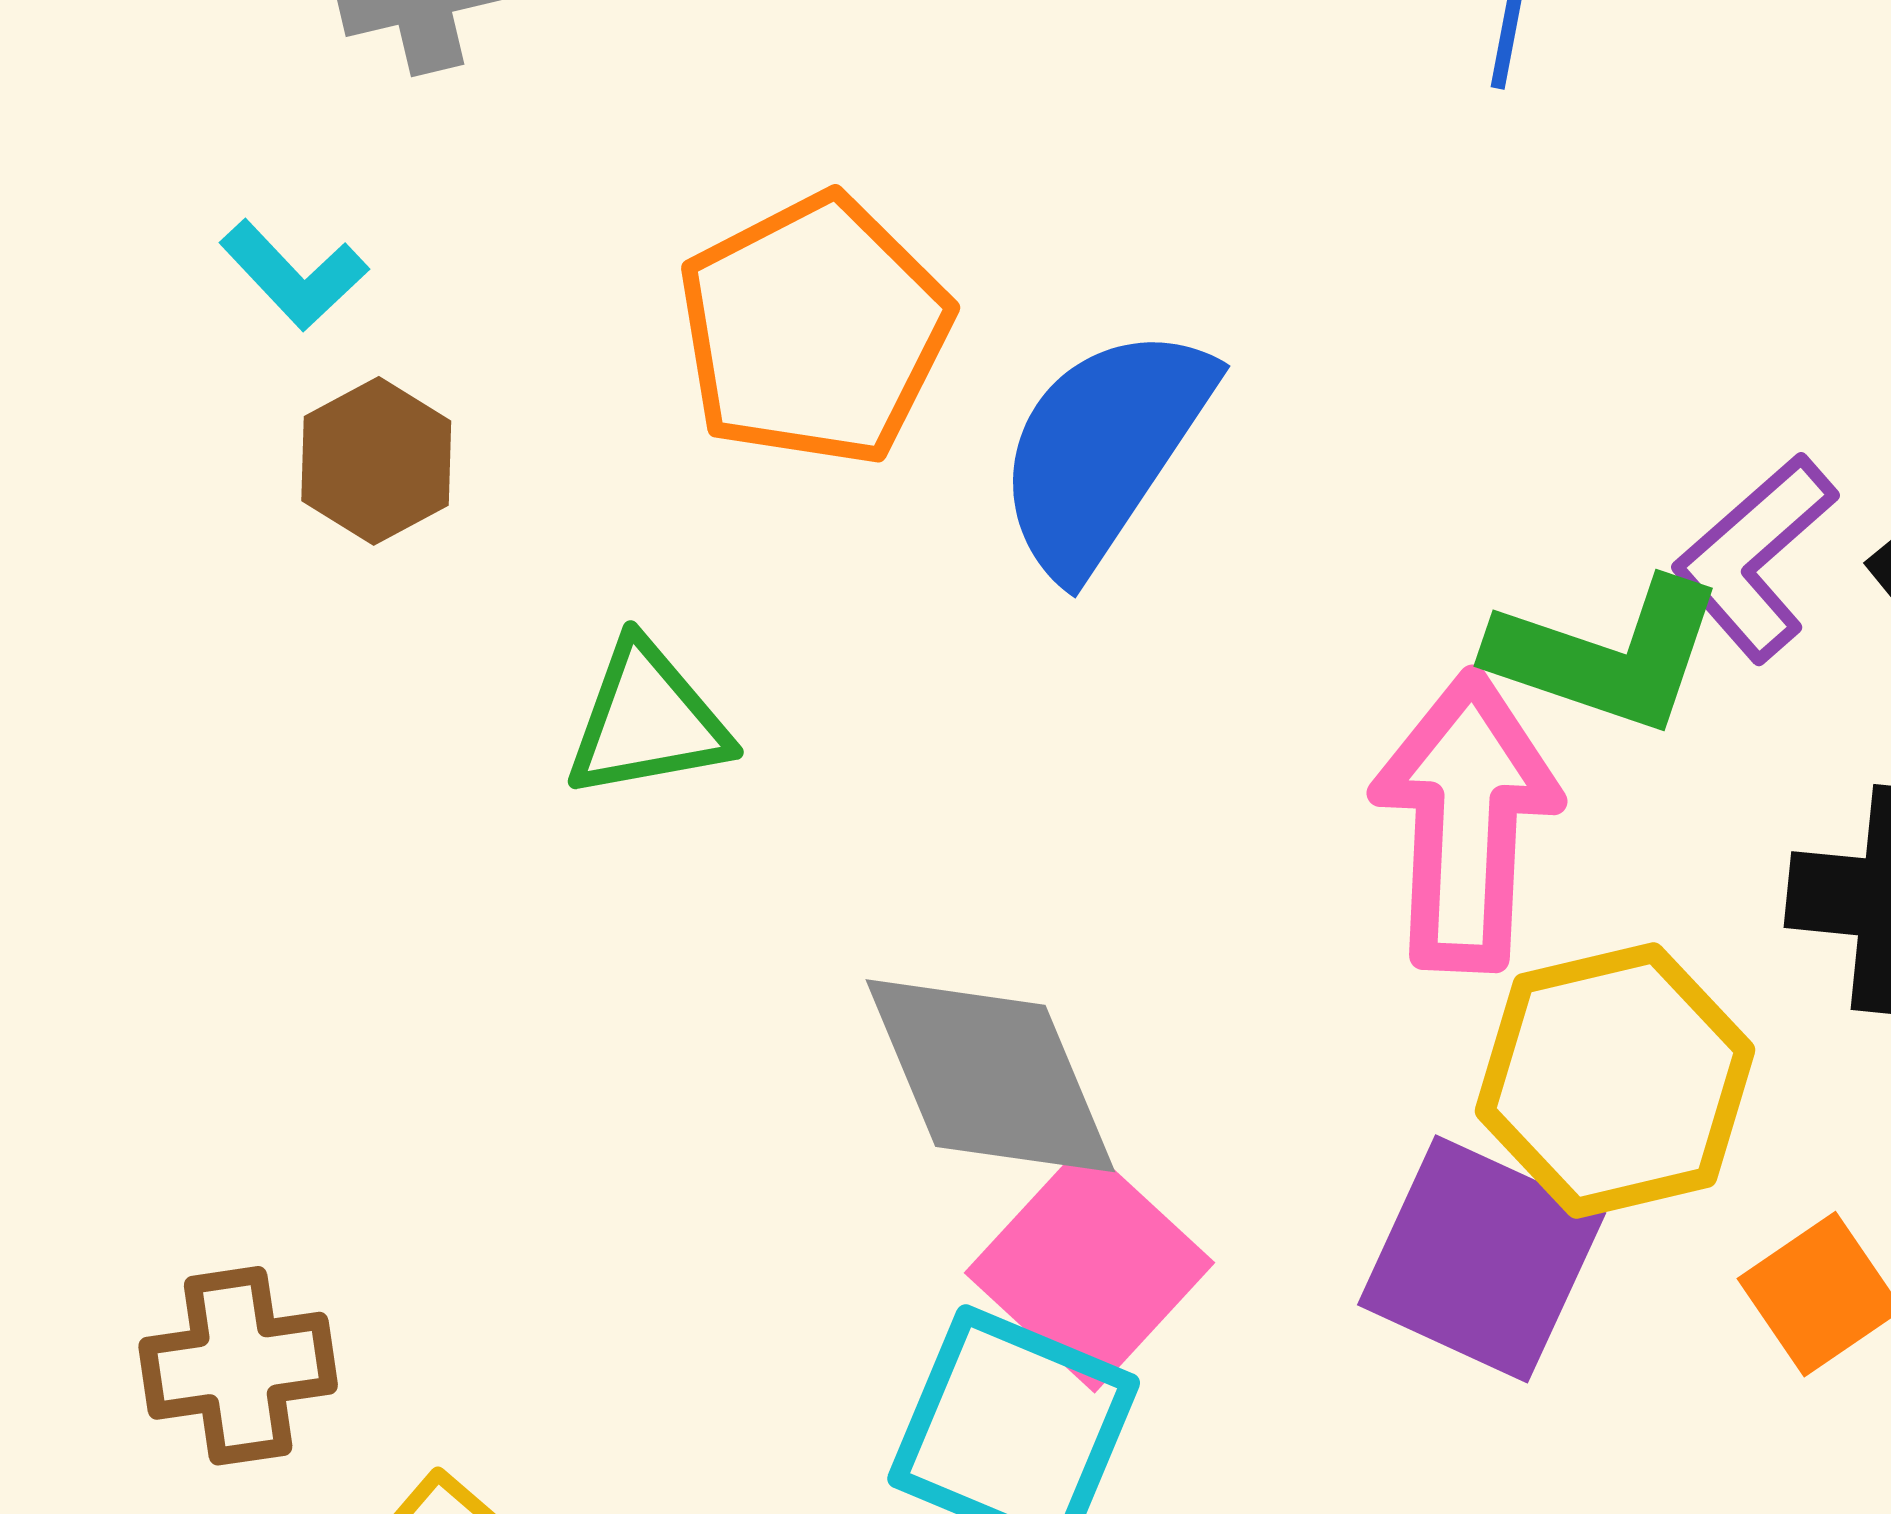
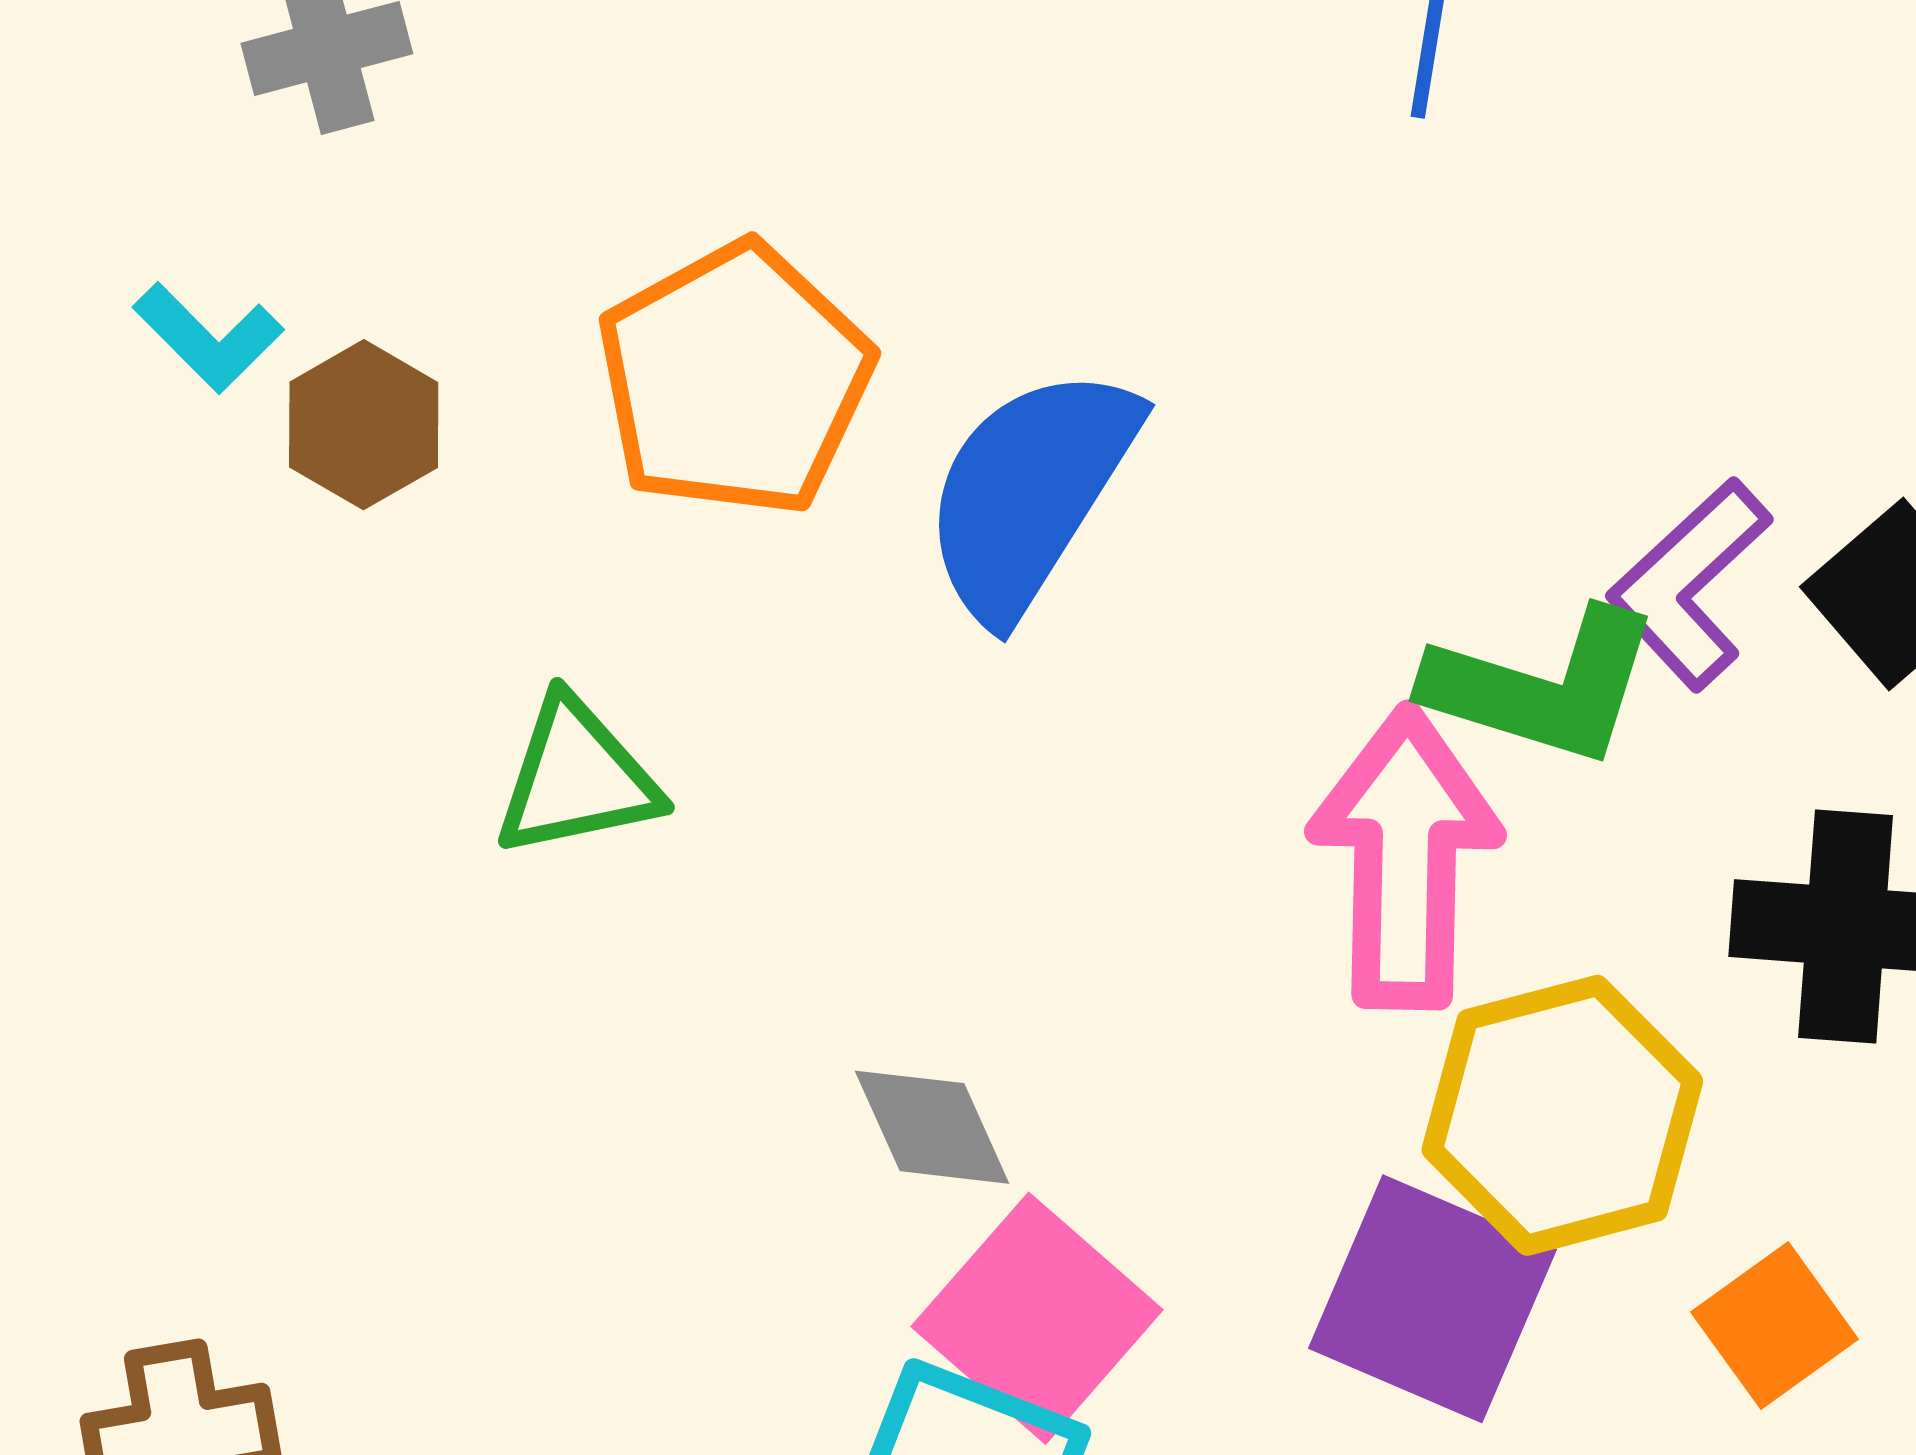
brown hexagon: (376, 461) -> (364, 425), moved
gray diamond: (990, 1076) -> (932, 1127), size x0.6

